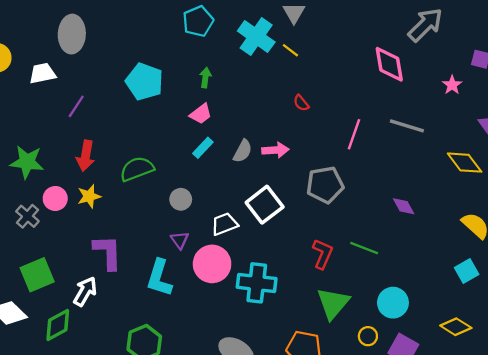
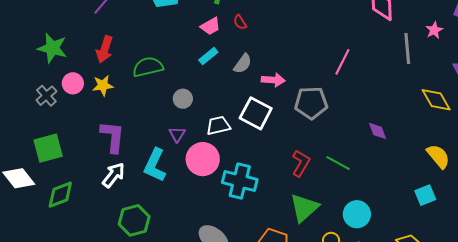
red semicircle: (301, 103) -> (240, 22), moved
gray line: (407, 126) -> (407, 49), moved, turned 60
pink arrow: (275, 150) -> (273, 80), moved
white square: (265, 205) -> (256, 113), turned -32
white arrow: (85, 291) -> (114, 175), moved

